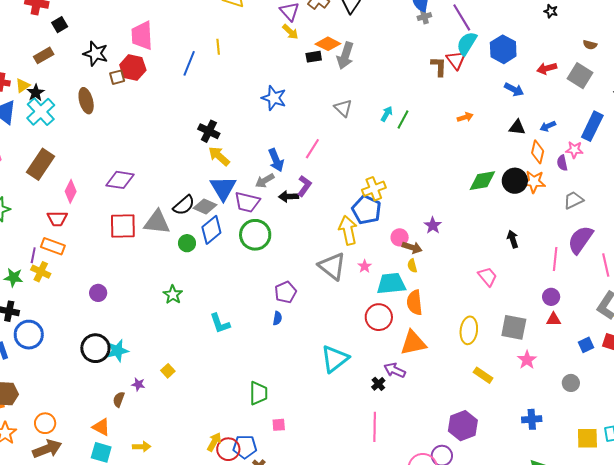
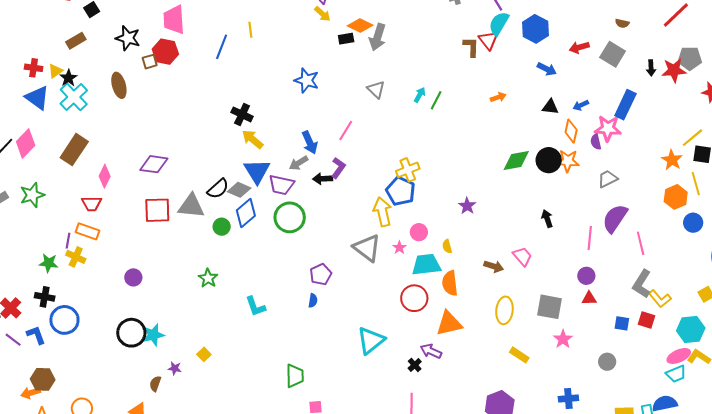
pink star: (574, 150) -> (608, 128), size x1.5
pink circle: (400, 237) -> (419, 232), moved
brown arrow: (412, 247) -> (494, 266), moved
blue square: (586, 345) -> (622, 323), turned 35

